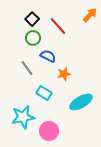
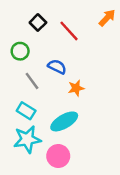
green circle: (33, 38) -> (20, 51), moved
cyan rectangle: (44, 93) -> (26, 111), moved
cyan ellipse: (81, 102) -> (64, 121), moved

